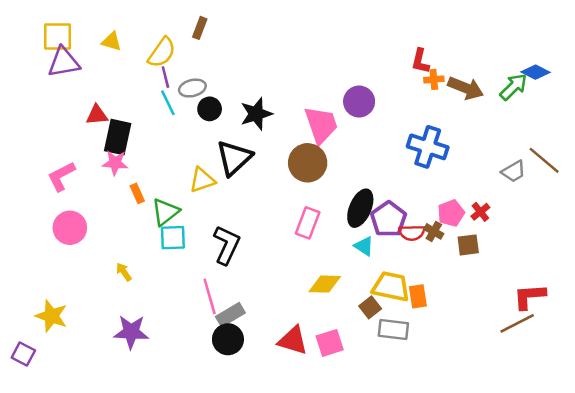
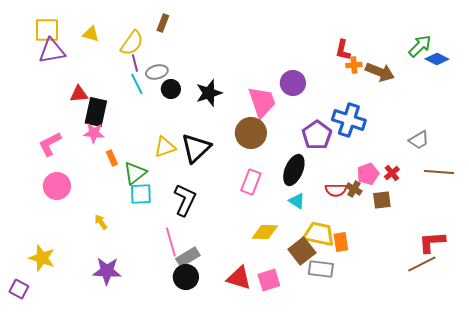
green arrow: (513, 87) -> (420, 46), moved
black triangle: (234, 158) -> (196, 148), moved
brown line: (544, 160) -> (439, 172), moved, turned -36
purple pentagon: (388, 219) -> (317, 135), moved
brown square: (370, 307) -> (302, 251), size x1.5

